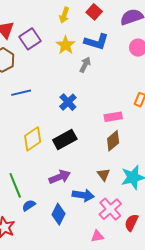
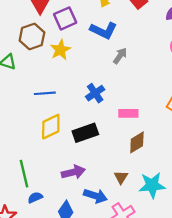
blue L-shape: (96, 42) -> (104, 30), moved
yellow star: (66, 45) -> (60, 50), moved
blue line: (21, 93) -> (45, 93), moved
pink rectangle: (113, 117) -> (128, 113), moved

